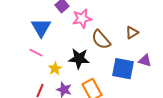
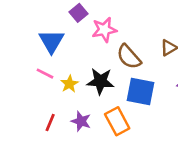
yellow star: (55, 69) -> (69, 84), moved
blue square: (123, 69) -> (140, 92), moved

